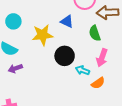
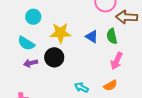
blue triangle: (67, 21) -> (92, 37), moved
black circle: (65, 56) -> (54, 57), moved
cyan arrow: (83, 70) -> (81, 87), moved

